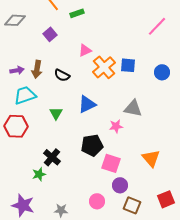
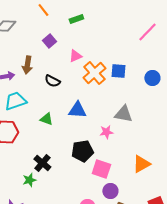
green rectangle: (77, 13) -> (76, 19), moved
purple square: (50, 34) -> (49, 41), moved
brown arrow: (37, 69) -> (27, 65), moved
blue triangle: (87, 104) -> (77, 110), turned 30
green triangle: (56, 113) -> (46, 119), turned -40
orange triangle: (151, 158) -> (141, 164), turned 42

